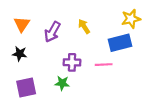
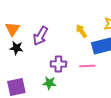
yellow arrow: (84, 26) -> (81, 31), moved
black star: (20, 54) -> (16, 48), moved

